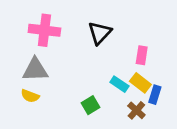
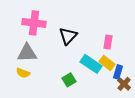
black triangle: (100, 33) -> (68, 36), moved
cyan rectangle: (119, 84) -> (91, 64), size x1.5
brown cross: (136, 110) -> (124, 84), moved

